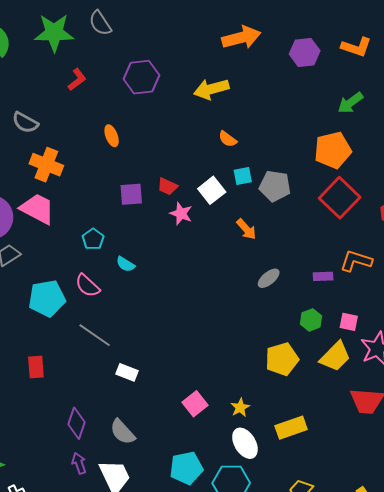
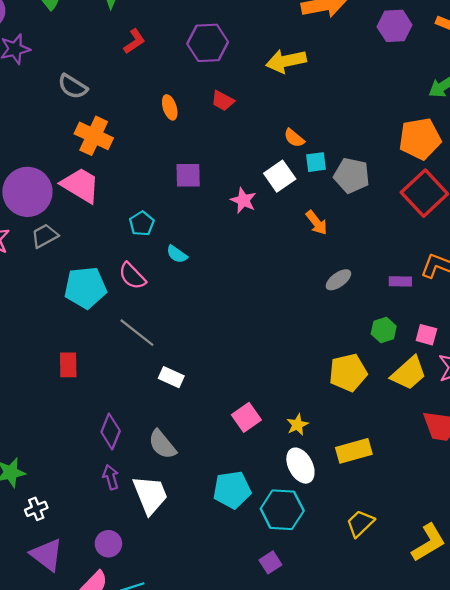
orange semicircle: (228, 139) -> (294, 138), moved
red trapezoid: (167, 186) -> (223, 101), moved

